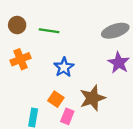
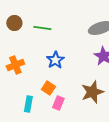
orange cross: (21, 59) -> (15, 65), moved
brown star: (92, 98) -> (92, 92), moved

